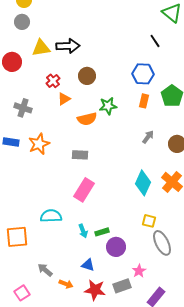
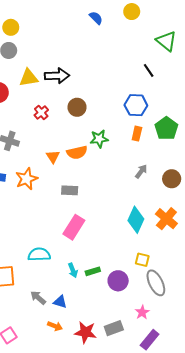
orange triangle: (64, 99) -> (53, 157), moved, turned -32
purple circle: (116, 247) -> (118, 281), moved
blue triangle: (88, 265) -> (60, 302), moved
gray arrow: (45, 270) -> (38, 298), moved
pink star: (139, 271) -> (142, 312), moved

